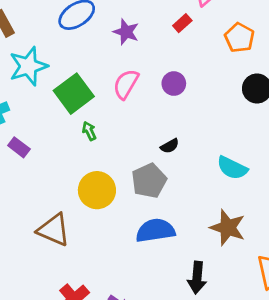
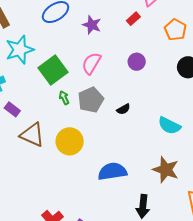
purple circle: (174, 84) -> (137, 62), moved
gray pentagon: (149, 181) -> (91, 100), moved
brown triangle: (54, 230) -> (32, 135), moved

